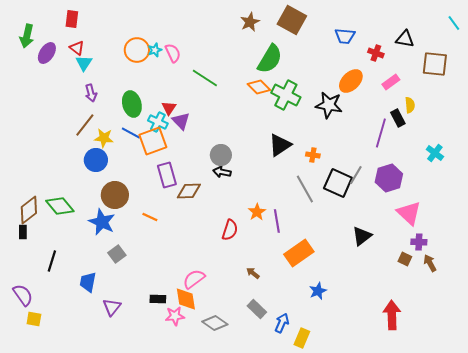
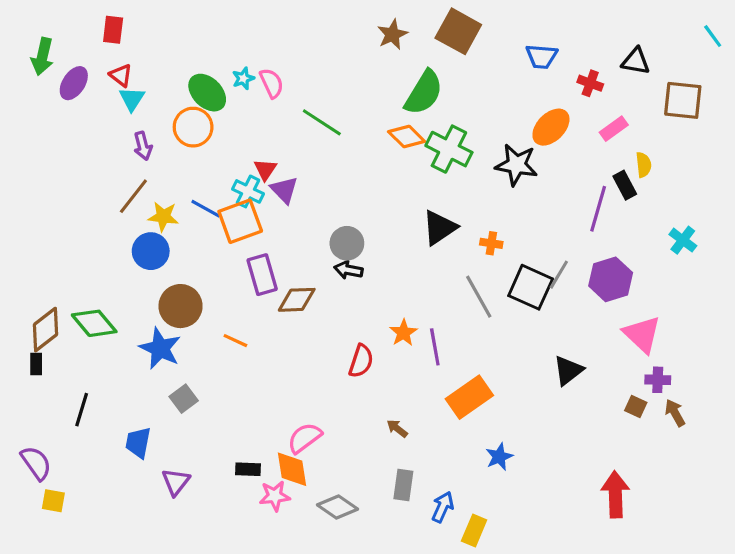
orange circle: (137, 50) -> (193, 127), moved
green ellipse: (132, 104) -> (207, 93), moved, turned -30
gray rectangle: (257, 309) -> (403, 485), turned 54

